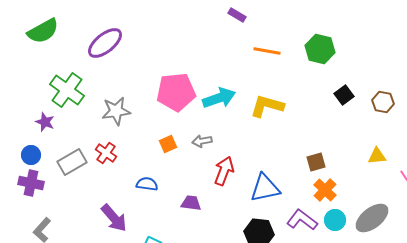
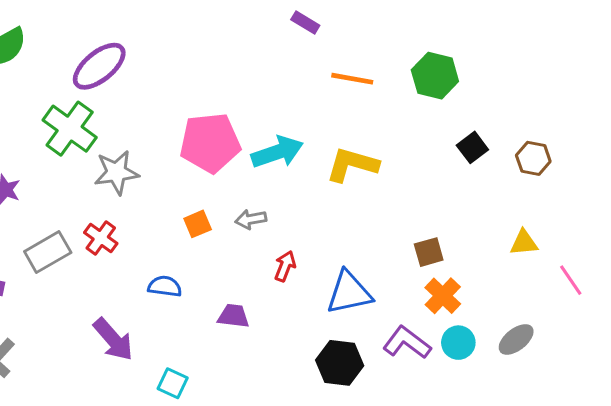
green cross: (67, 90) -> (70, 129), moved
red arrow: (224, 171) -> (285, 266), size x0.7
gray ellipse: (372, 218) -> (516, 339), size x0.7

